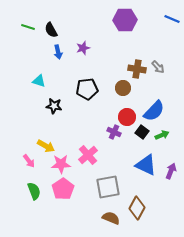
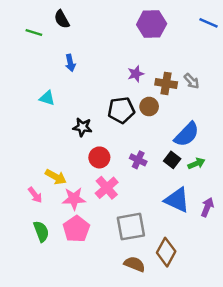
black semicircle: (51, 30) -> (62, 19), moved
purple star: (83, 48) -> (136, 74), moved
black pentagon: (87, 89) -> (121, 110), moved
black star: (54, 106) -> (82, 127), moved
red circle: (127, 117) -> (99, 157), moved

